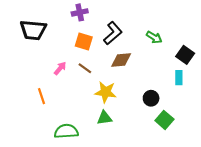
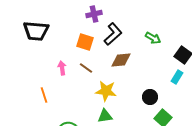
purple cross: (80, 12) -> (94, 14), moved
pink arrow: (60, 68) -> (62, 68), turned -48
cyan rectangle: (179, 78) -> (177, 77), turned 32

